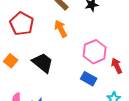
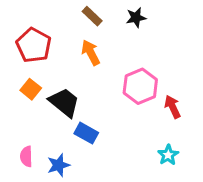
orange square: (11, 61) -> (31, 89), moved
blue rectangle: (89, 79) -> (86, 133), moved

